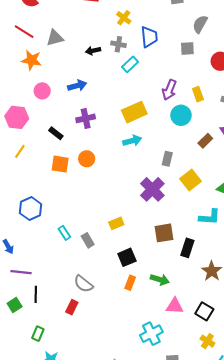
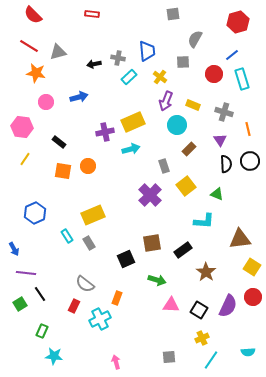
yellow cross: (124, 18) -> (160, 77), moved
yellow rectangle: (198, 94) -> (193, 105), turned -48
purple cross: (86, 118) -> (105, 132), moved
brown rectangle: (205, 141) -> (189, 149), moved
gray rectangle: (167, 159) -> (164, 166), turned -32
yellow rectangle: (116, 223) -> (93, 215), moved, size x1.6
brown square: (164, 233) -> (152, 243), moved
black rectangle: (187, 248) -> (183, 250), turned 36
orange rectangle: (130, 283) -> (117, 298), moved
black line: (36, 294) -> (40, 294), turned -35
cyan cross: (151, 334) -> (100, 319), moved
yellow cross: (207, 341) -> (202, 338), turned 32

